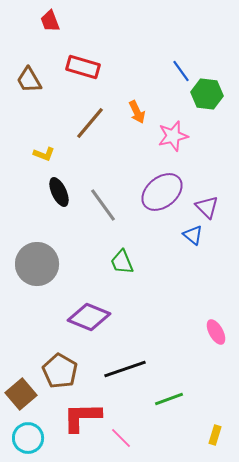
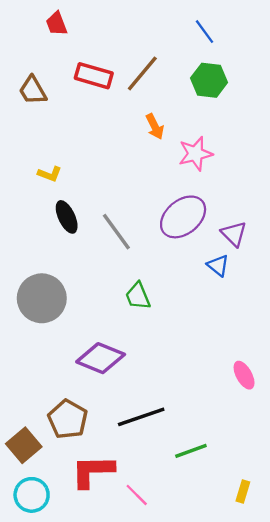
blue line: (181, 71) -> (204, 32), moved
green hexagon: (207, 94) -> (209, 80), moved
brown line: (90, 123) -> (142, 73), moved

